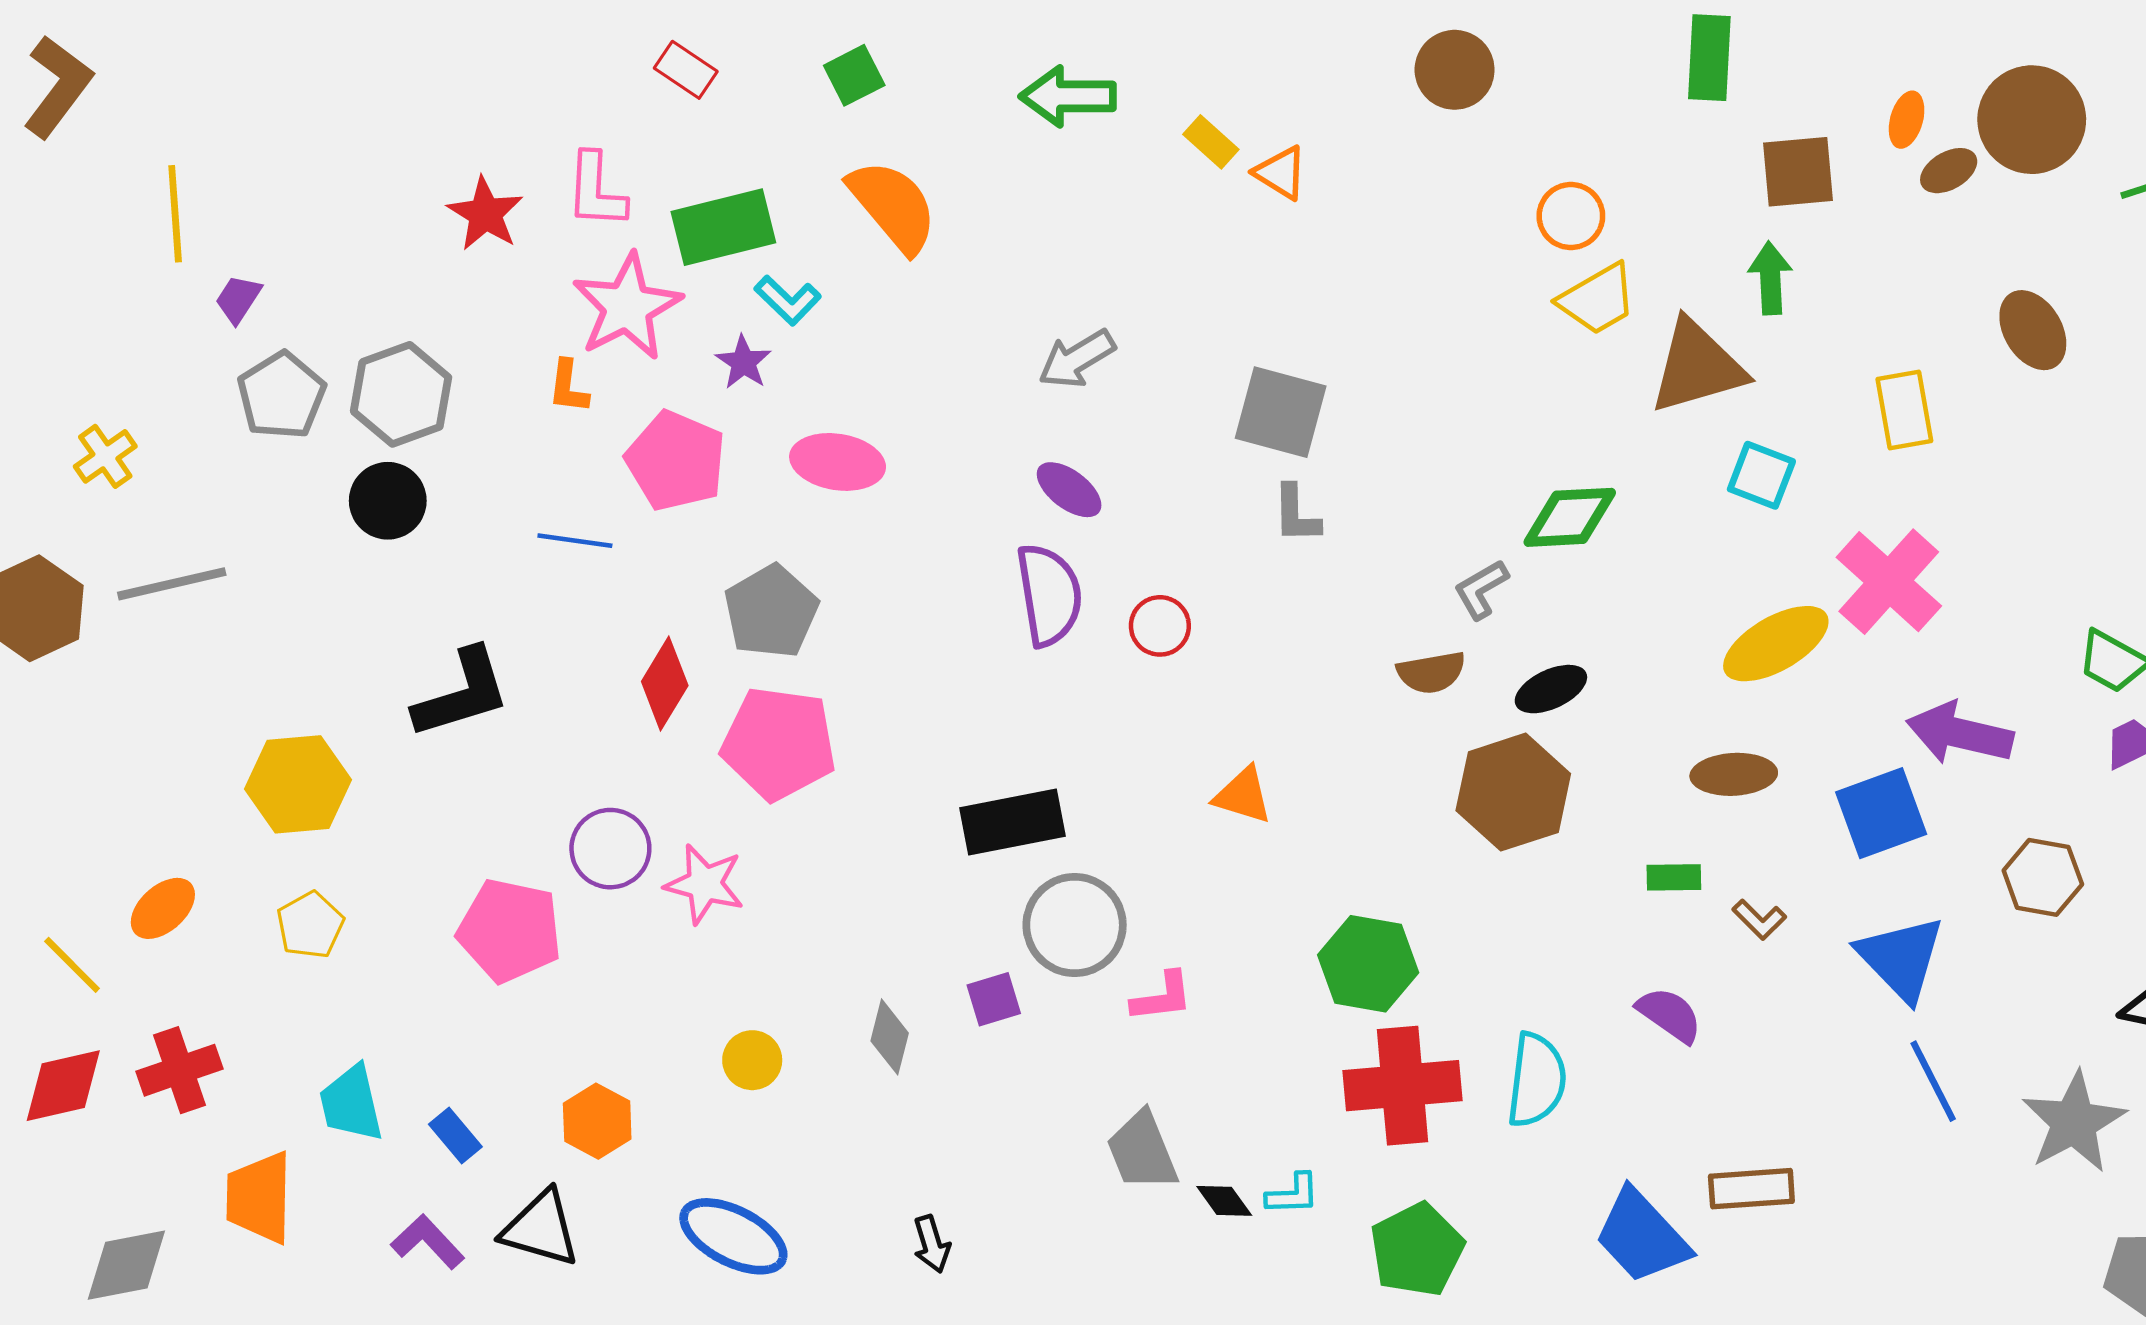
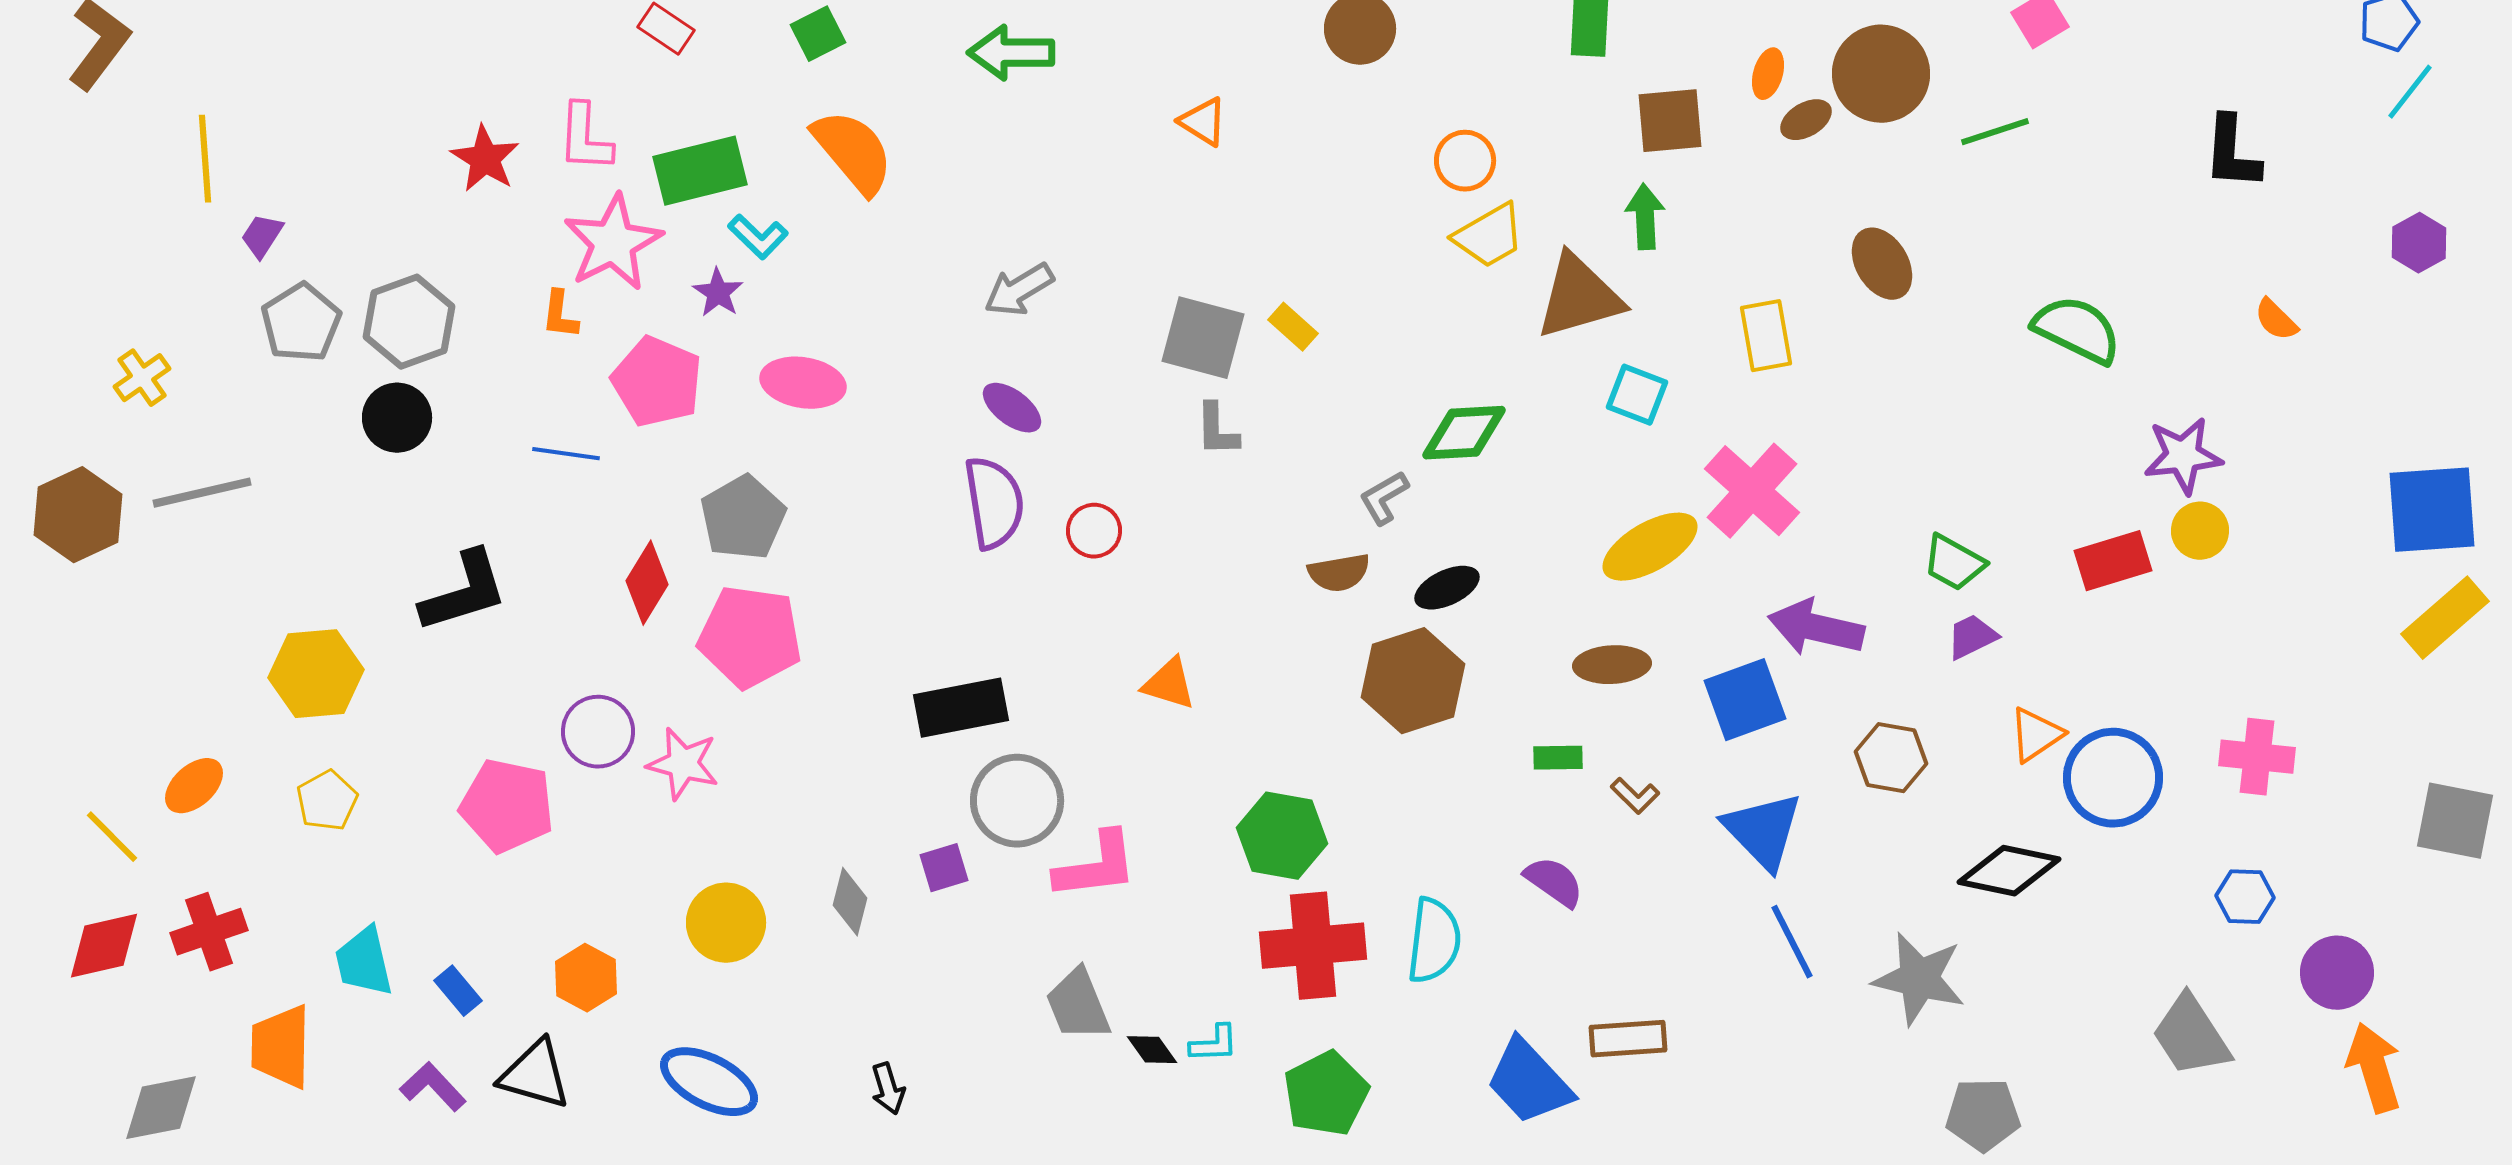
yellow rectangle: (1211, 142) -> (1293, 327), moved
pink L-shape: (1162, 997) -> (1096, 866), size x1.5
yellow circle: (752, 1060) -> (726, 923), size x1.5
gray star: (2074, 1122) -> (1919, 979), turned -30

